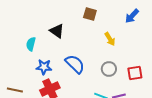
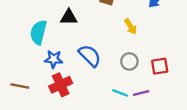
black triangle: (57, 31) -> (69, 17), turned -35
cyan semicircle: (31, 44) -> (38, 32), size x1.5

